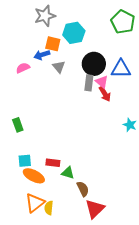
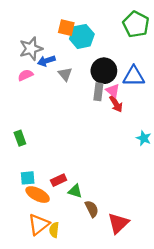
gray star: (45, 16) -> (31, 49), moved
orange square: (53, 44) -> (66, 28), moved
red rectangle: (53, 163) -> (59, 180), turned -32
red triangle: (95, 209) -> (118, 223), moved

